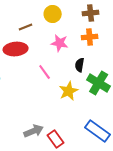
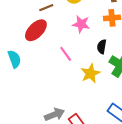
red ellipse: (16, 49) -> (36, 30), turned -40

